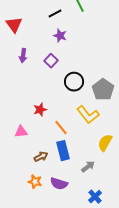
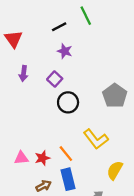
black circle: (74, 82) -> (68, 102), moved
gray pentagon: (103, 90) -> (115, 96), moved
red star: (40, 110) -> (42, 158), moved

